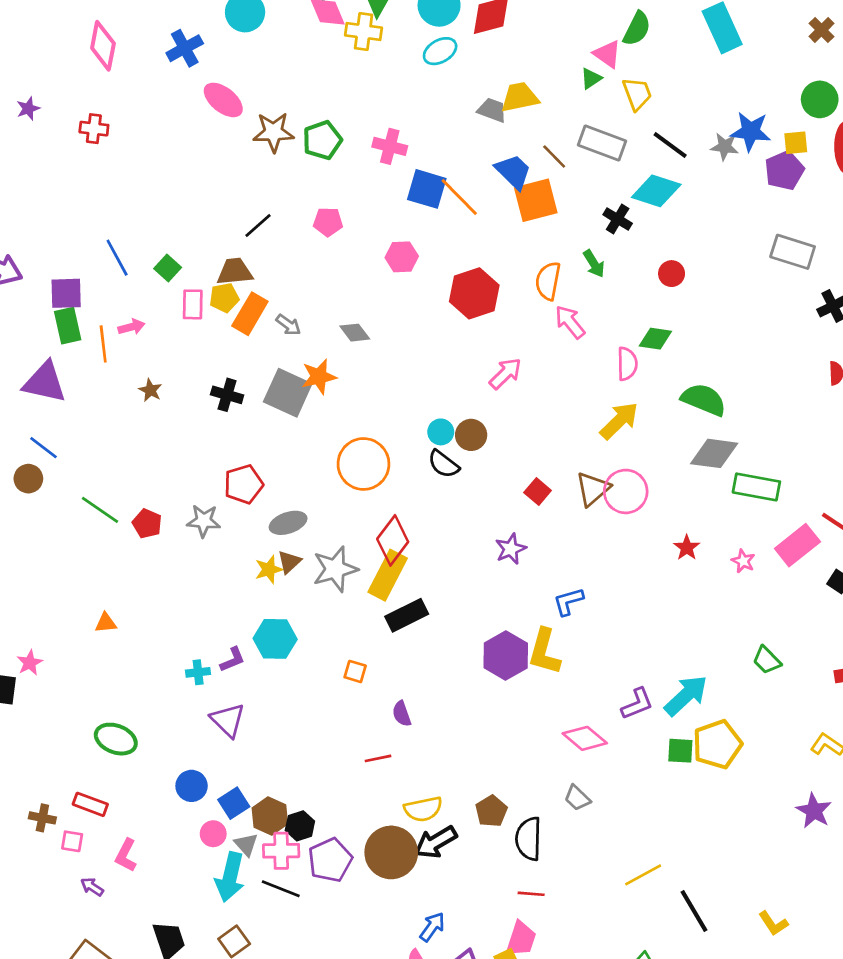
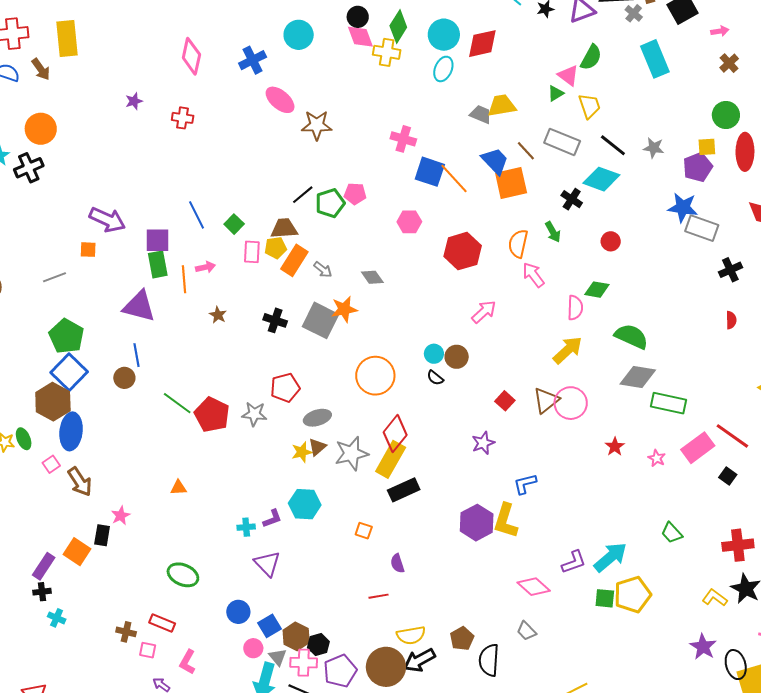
cyan ellipse: (440, 51) -> (443, 69), turned -40
blue star: (751, 131) -> (683, 208), moved
green pentagon: (322, 140) -> (330, 203), moved
blue line: (43, 448) -> (137, 355), turned 40
black semicircle: (443, 464) -> (435, 378), size x0.7
red pentagon: (147, 524) -> (212, 415), size x1.6

